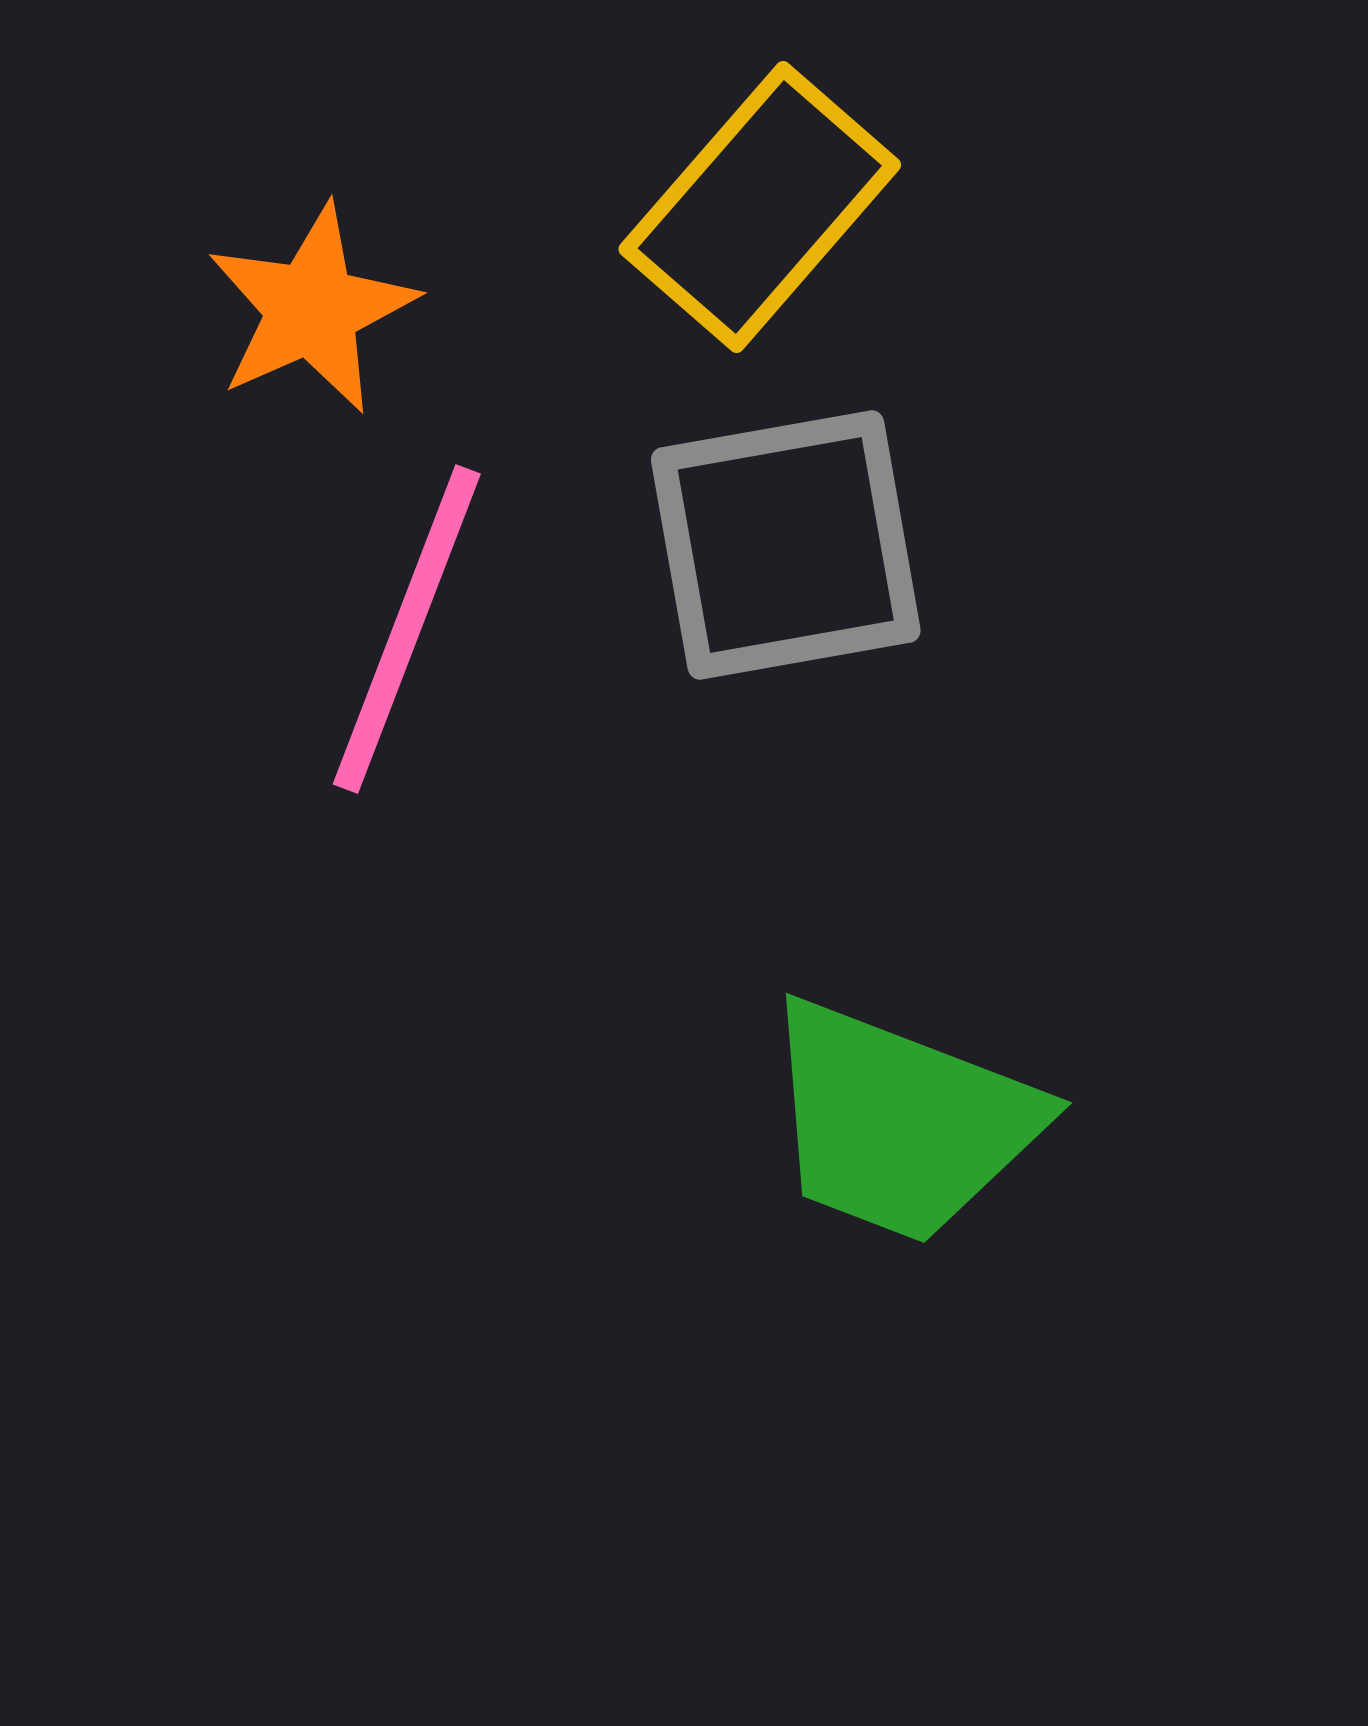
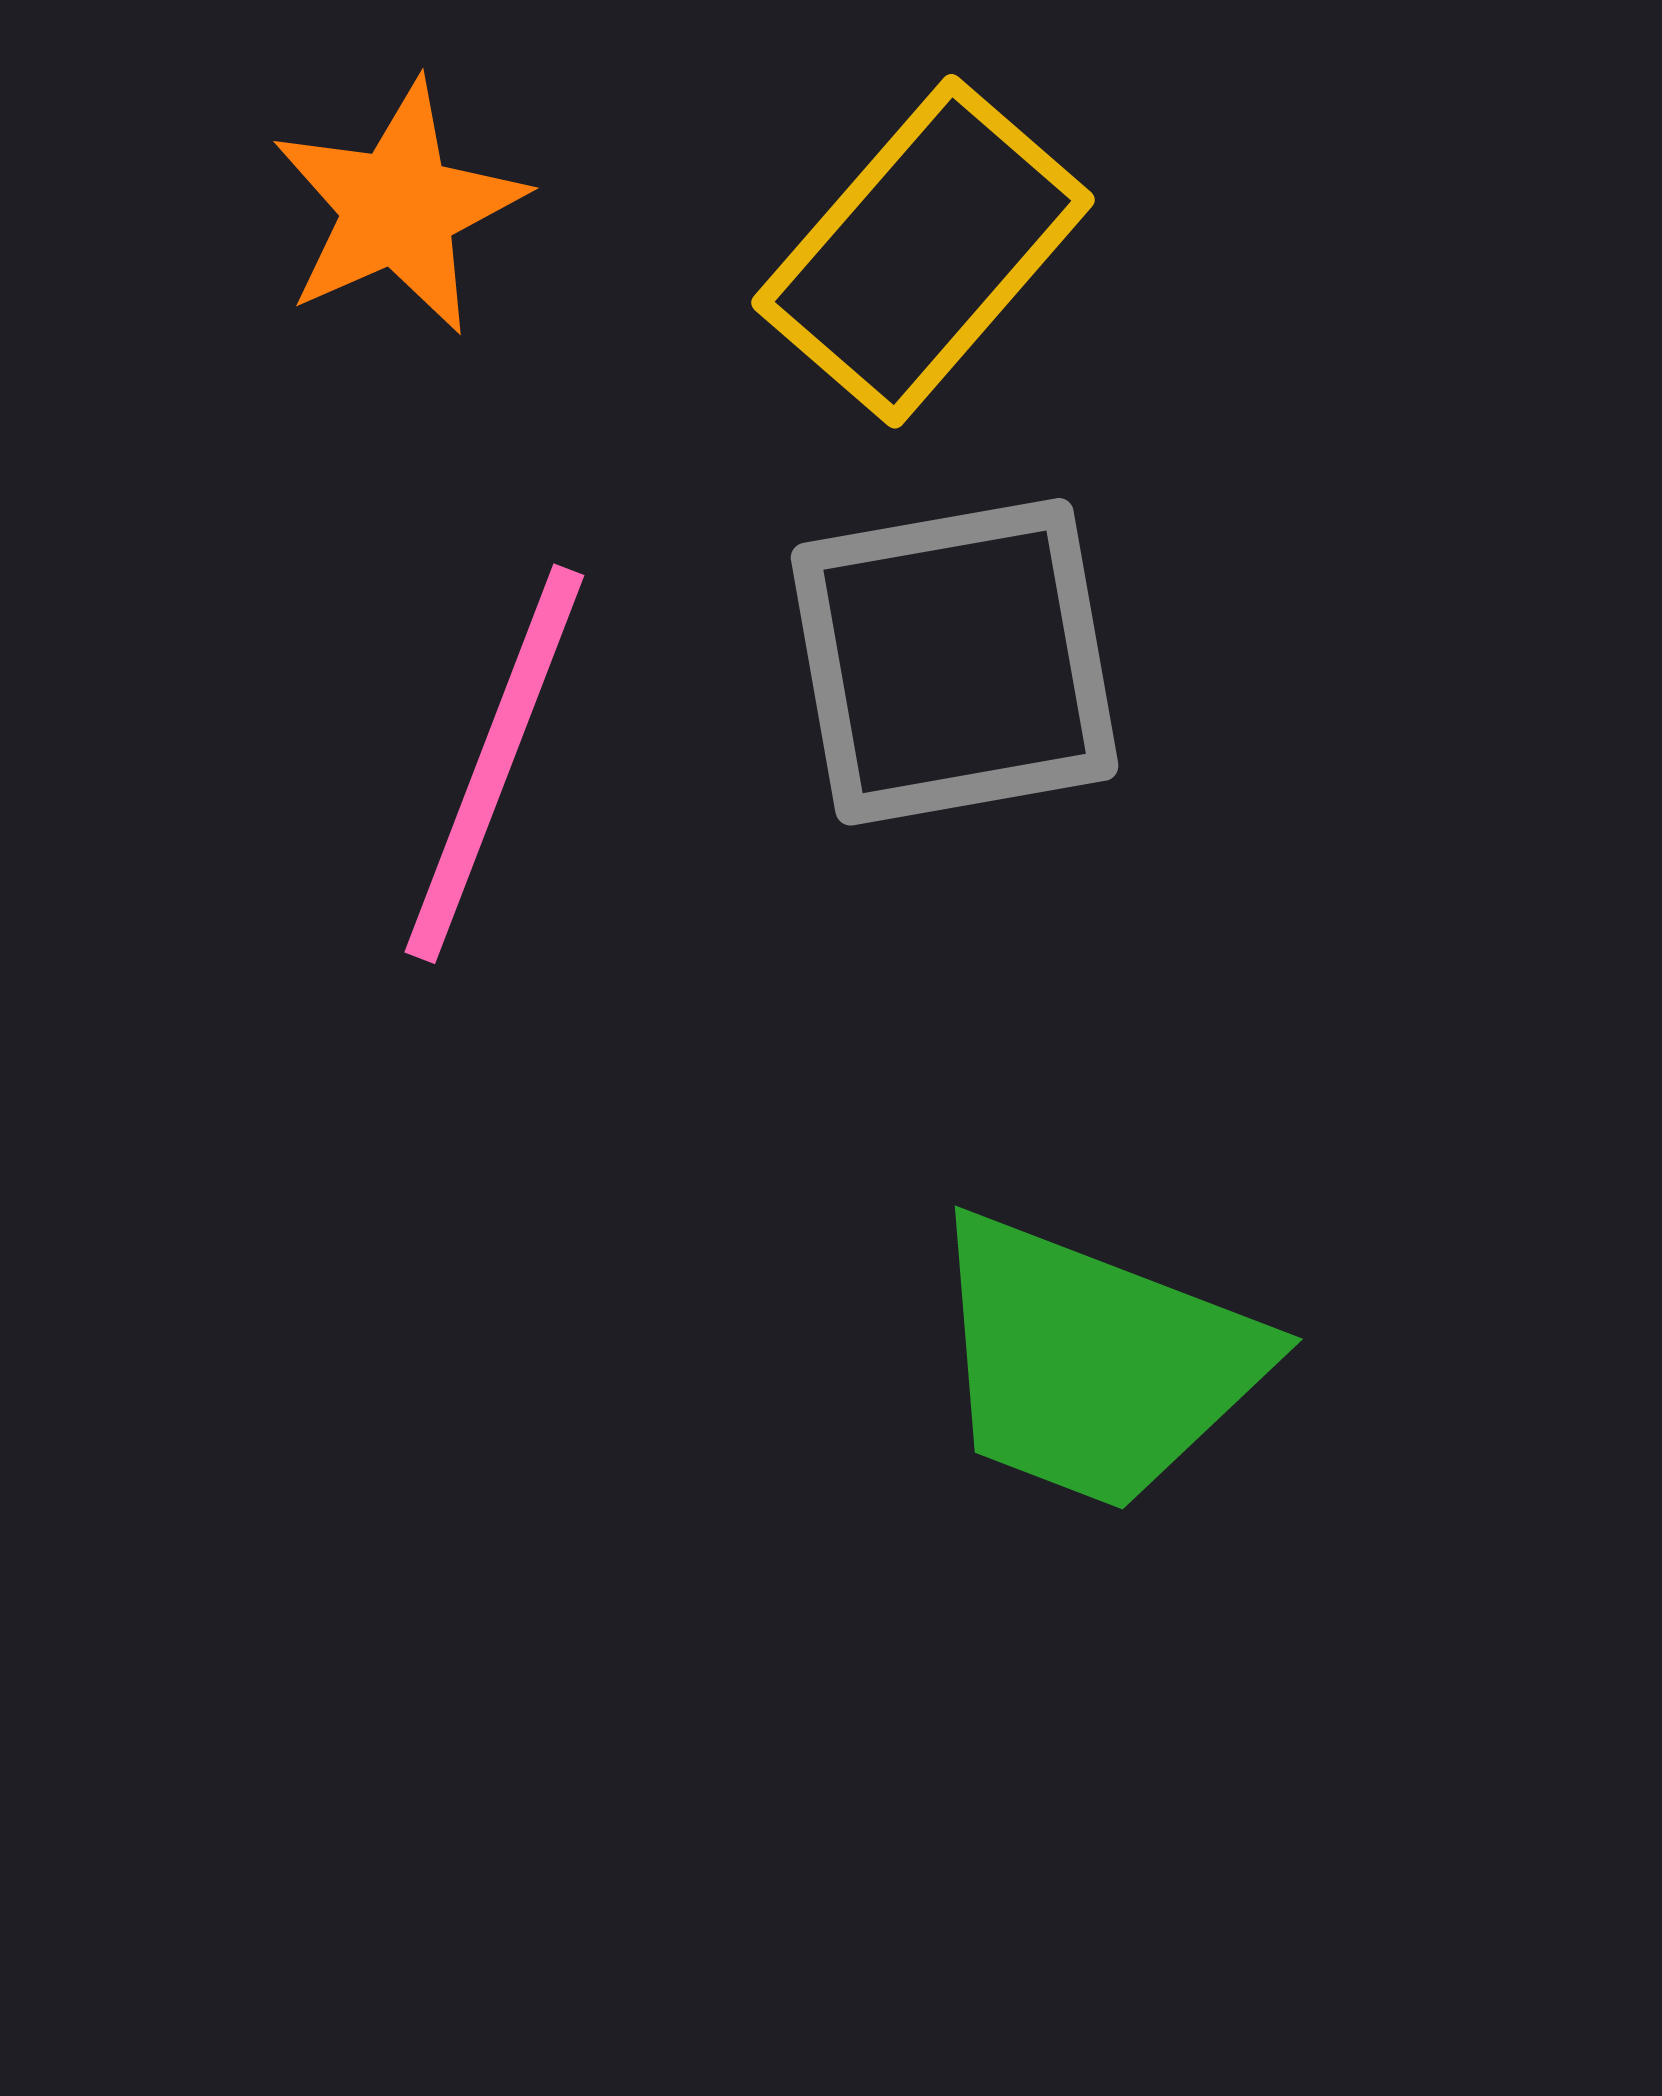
orange star: (312, 309) -> (398, 208), moved

